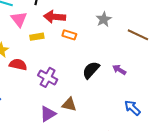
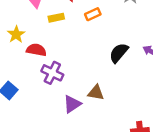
orange rectangle: (69, 35) -> (93, 14), turned -40
purple cross: (48, 77) -> (52, 73), moved

